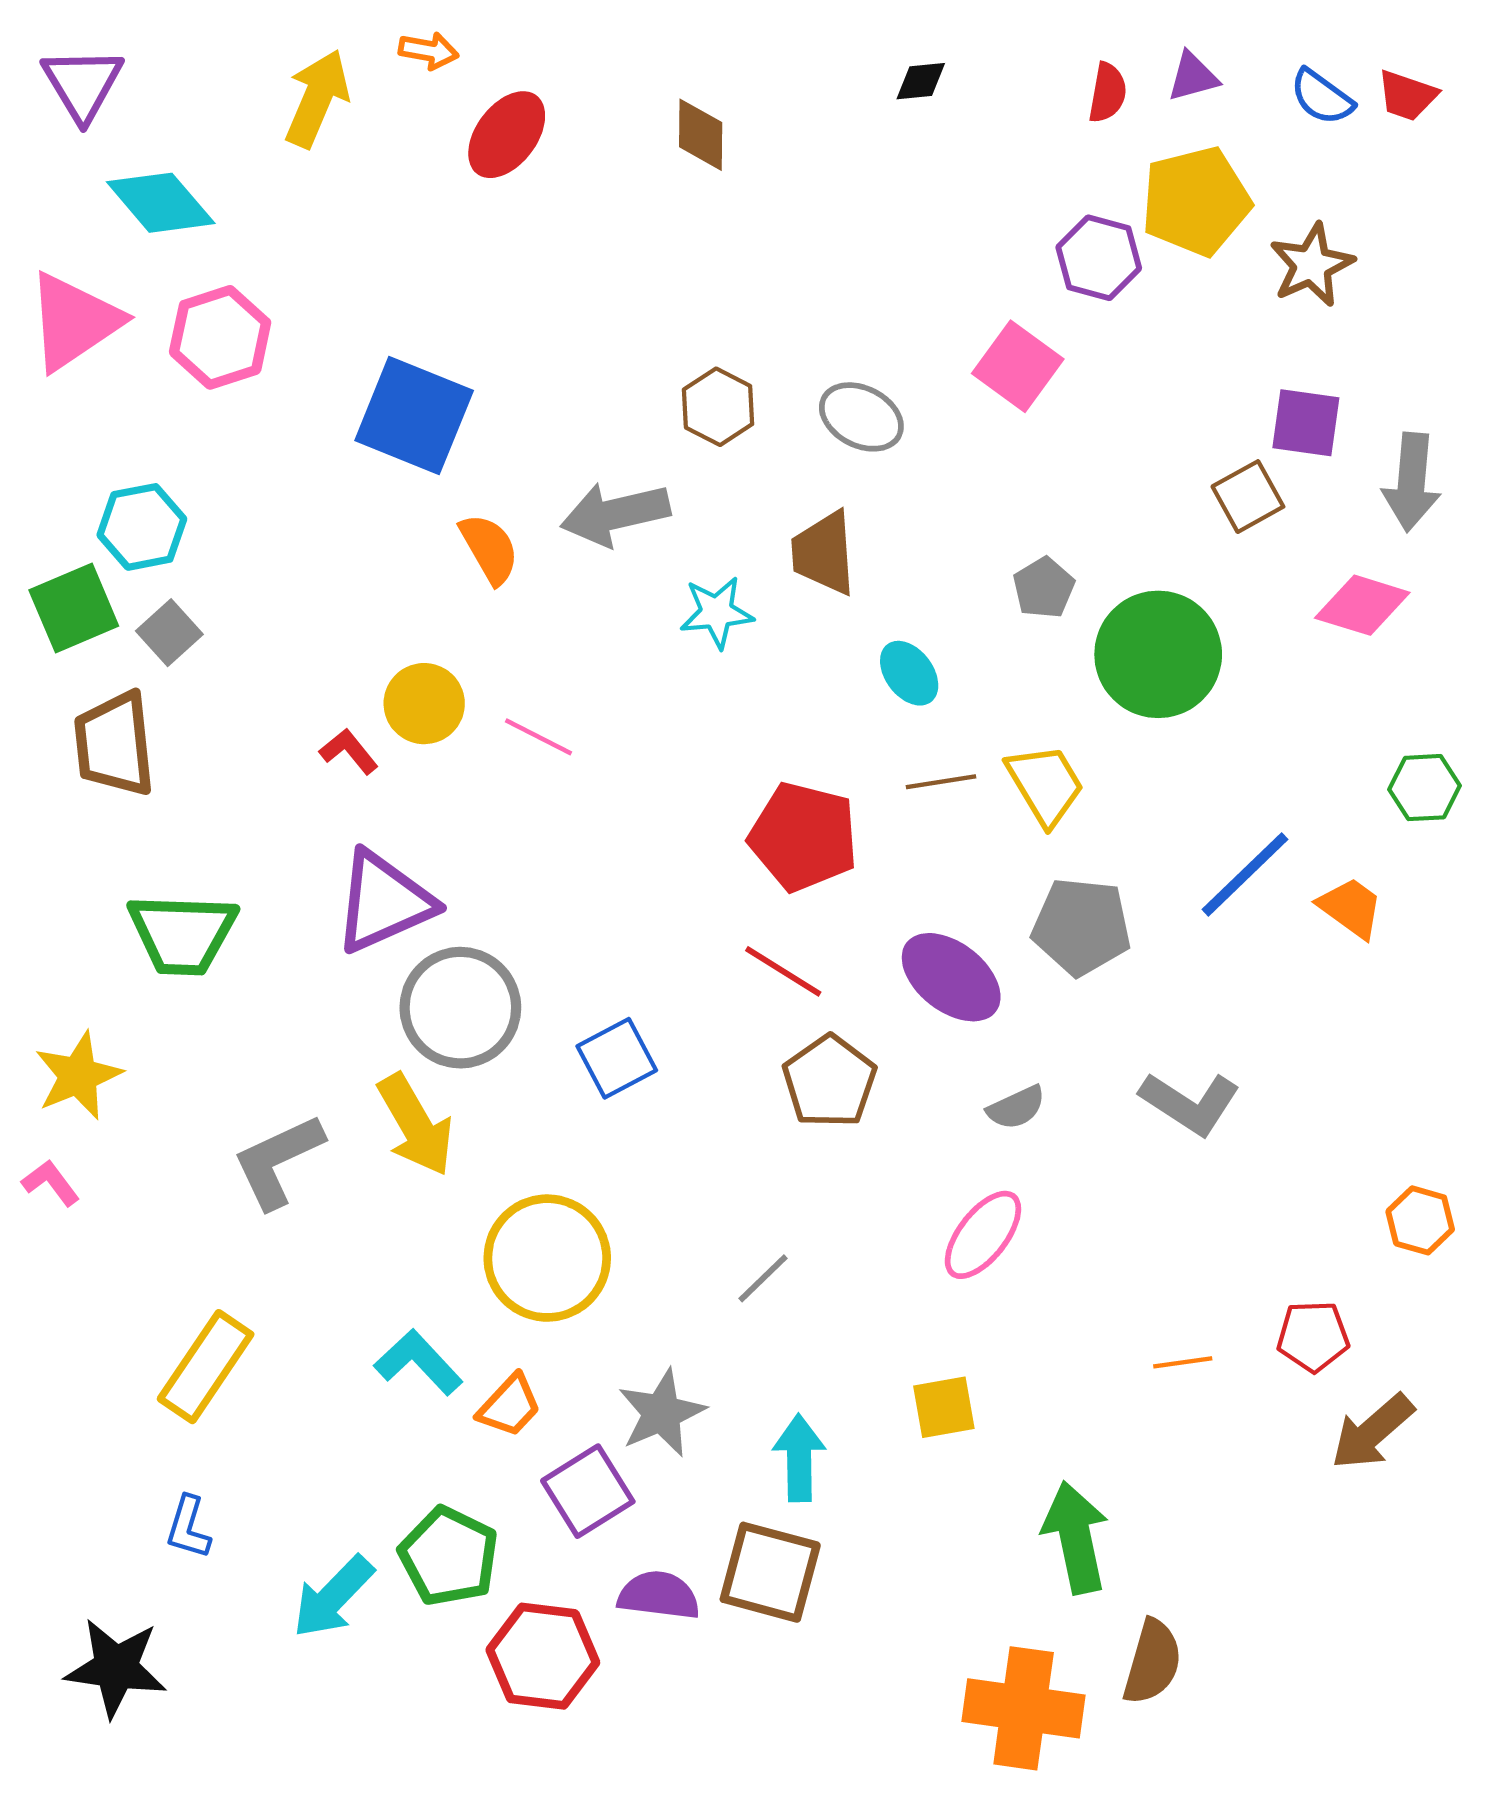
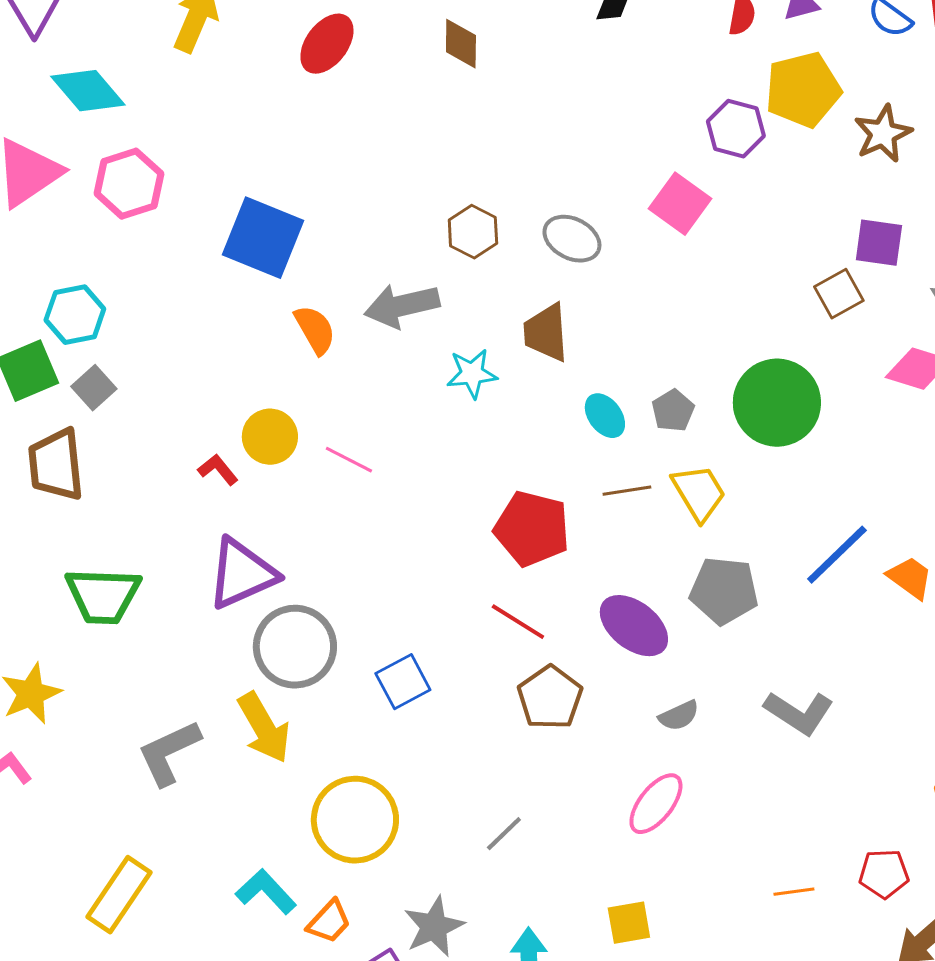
gray pentagon: (1044, 588) -> (673, 411), moved

